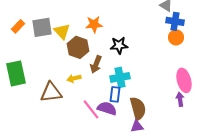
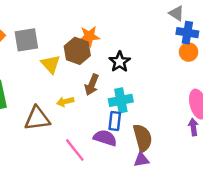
yellow triangle: (62, 31) -> (51, 64), moved
black star: (119, 45) -> (120, 62), turned -30
brown hexagon: (78, 47) -> (77, 51), moved
pink line: (91, 109) -> (75, 150), moved

